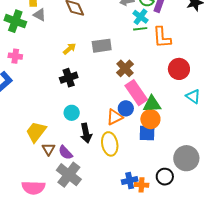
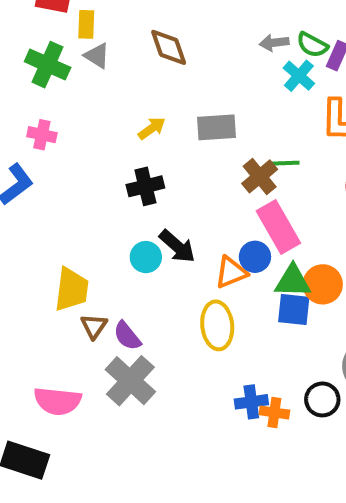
green line: (140, 29) -> (285, 163), moved
green triangle: (152, 104) -> (293, 281), moved
orange circle: (150, 119) -> (323, 284), moved
yellow trapezoid: (36, 132) -> (72, 289), turned 145
black arrow: (86, 133) -> (177, 246), moved, turned -42

